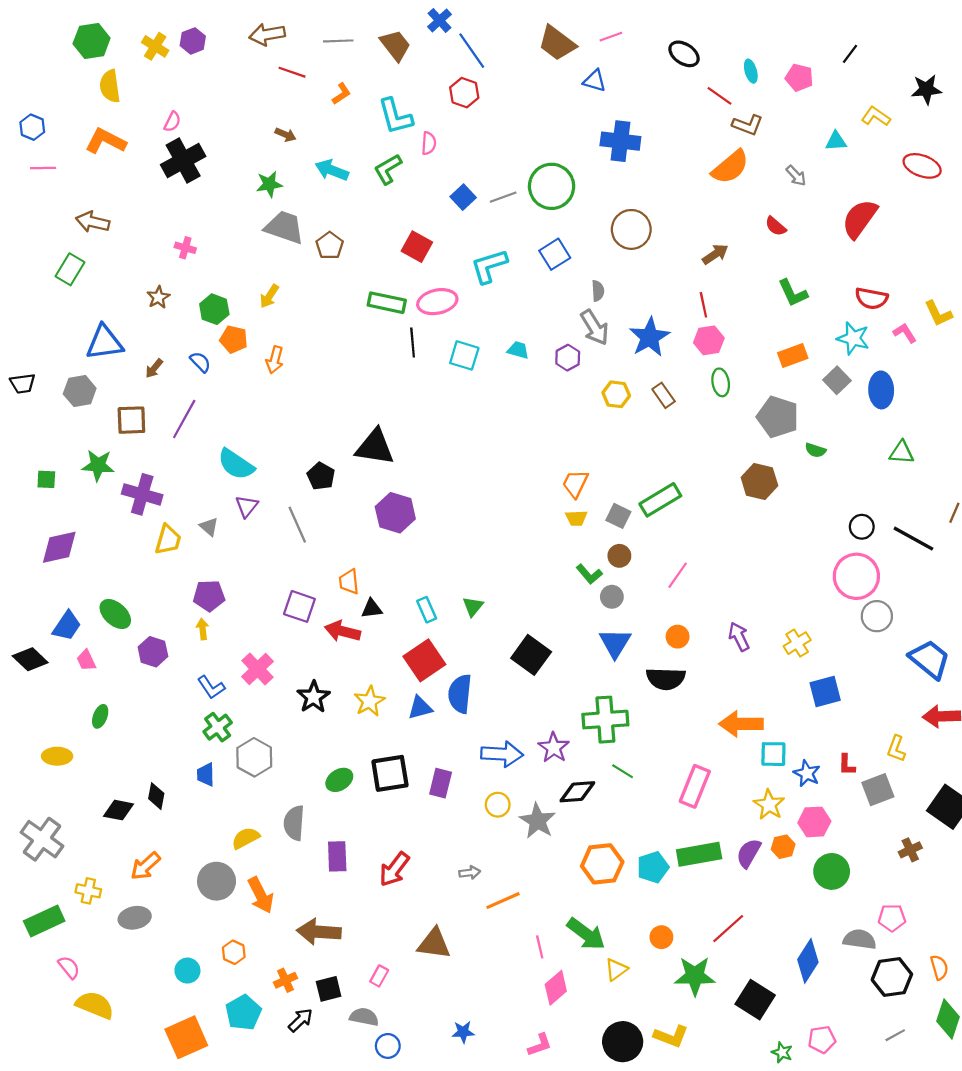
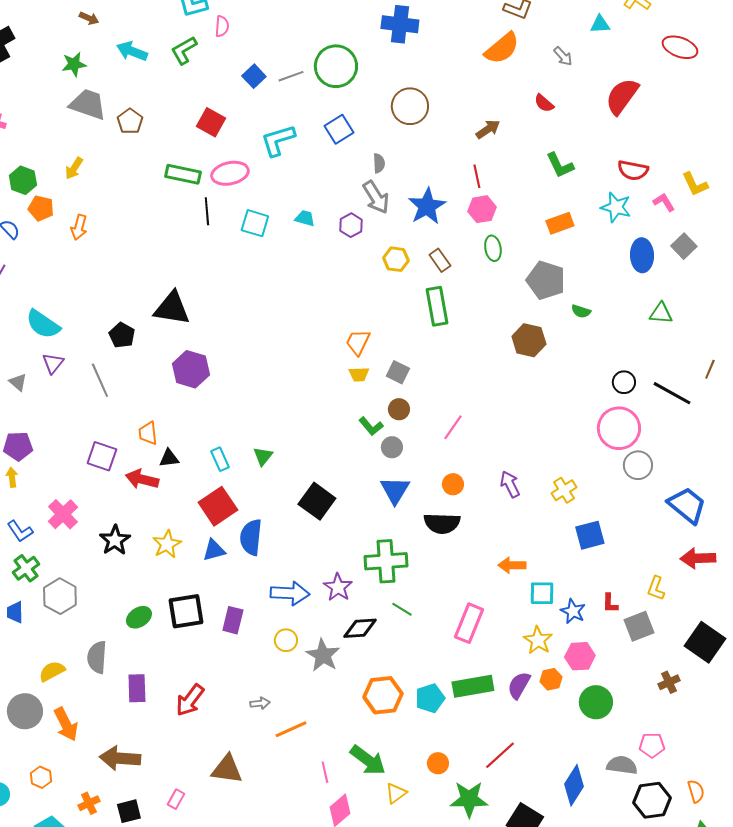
gray square: (837, 380) -> (684, 246), moved
green rectangle: (660, 500) -> (437, 306), moved, turned -69
orange arrow: (741, 724) -> (512, 565), size x0.7

